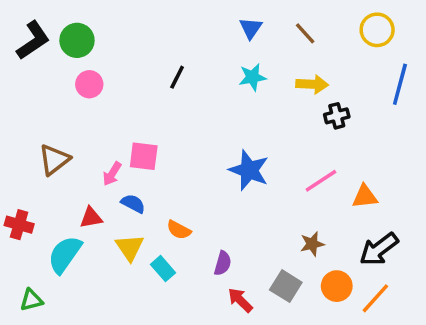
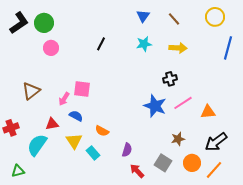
black cross: (337, 116) -> (170, 79), moved
blue star: (249, 170) -> (155, 106), moved
red cross: (19, 225) -> (11, 128), turned -35

